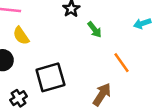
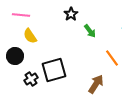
black cross: (19, 98) -> (31, 79), moved

